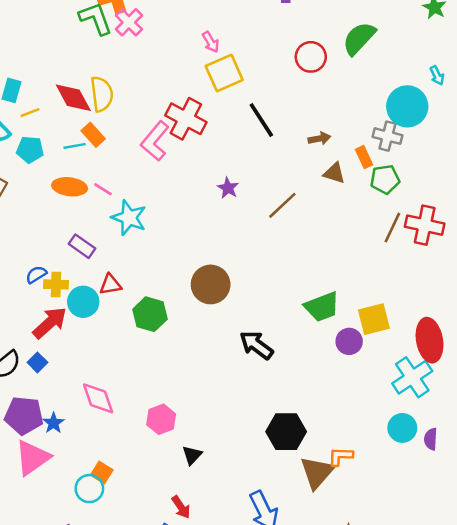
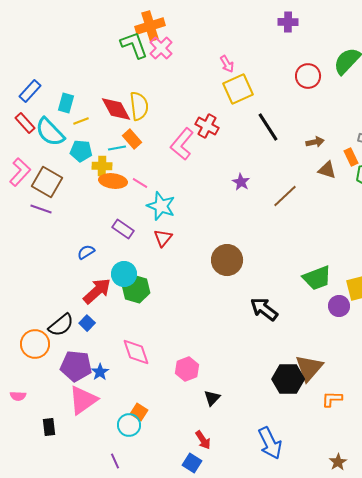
red cross: (186, 119) -> (207, 126), size x0.7
yellow cross: (56, 284) -> (102, 166), moved
red triangle: (110, 284) -> (163, 238), moved, turned -42
green hexagon: (150, 314) -> (136, 289), moved
brown triangle: (317, 472) -> (309, 368), moved

